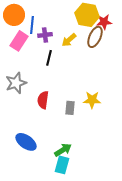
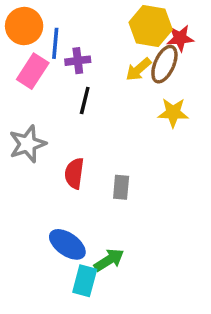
yellow arrow: (69, 40) -> (138, 69), moved
yellow star: (92, 100) -> (173, 113), moved
blue ellipse: (26, 142) -> (67, 244), moved
cyan rectangle: (62, 165) -> (85, 281), moved

